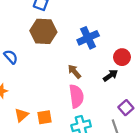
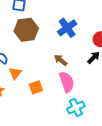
orange triangle: (21, 115) -> (15, 73), moved
orange square: (44, 117) -> (36, 87), moved

